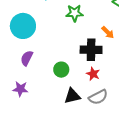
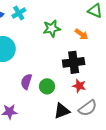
orange arrow: (108, 32) -> (82, 34), moved
purple semicircle: (27, 58) -> (26, 82), moved

